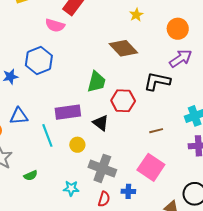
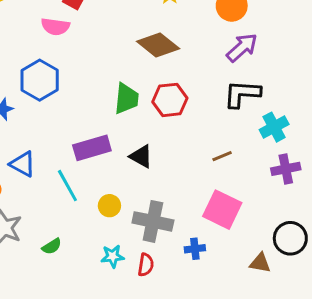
black L-shape: (157, 81) -> (242, 94), moved
red hexagon: (123, 101) -> (170, 100), moved
blue triangle: (19, 116) -> (23, 164), turned 42
yellow circle: (77, 145) -> (109, 206), moved
red semicircle: (104, 199) -> (146, 265), moved

